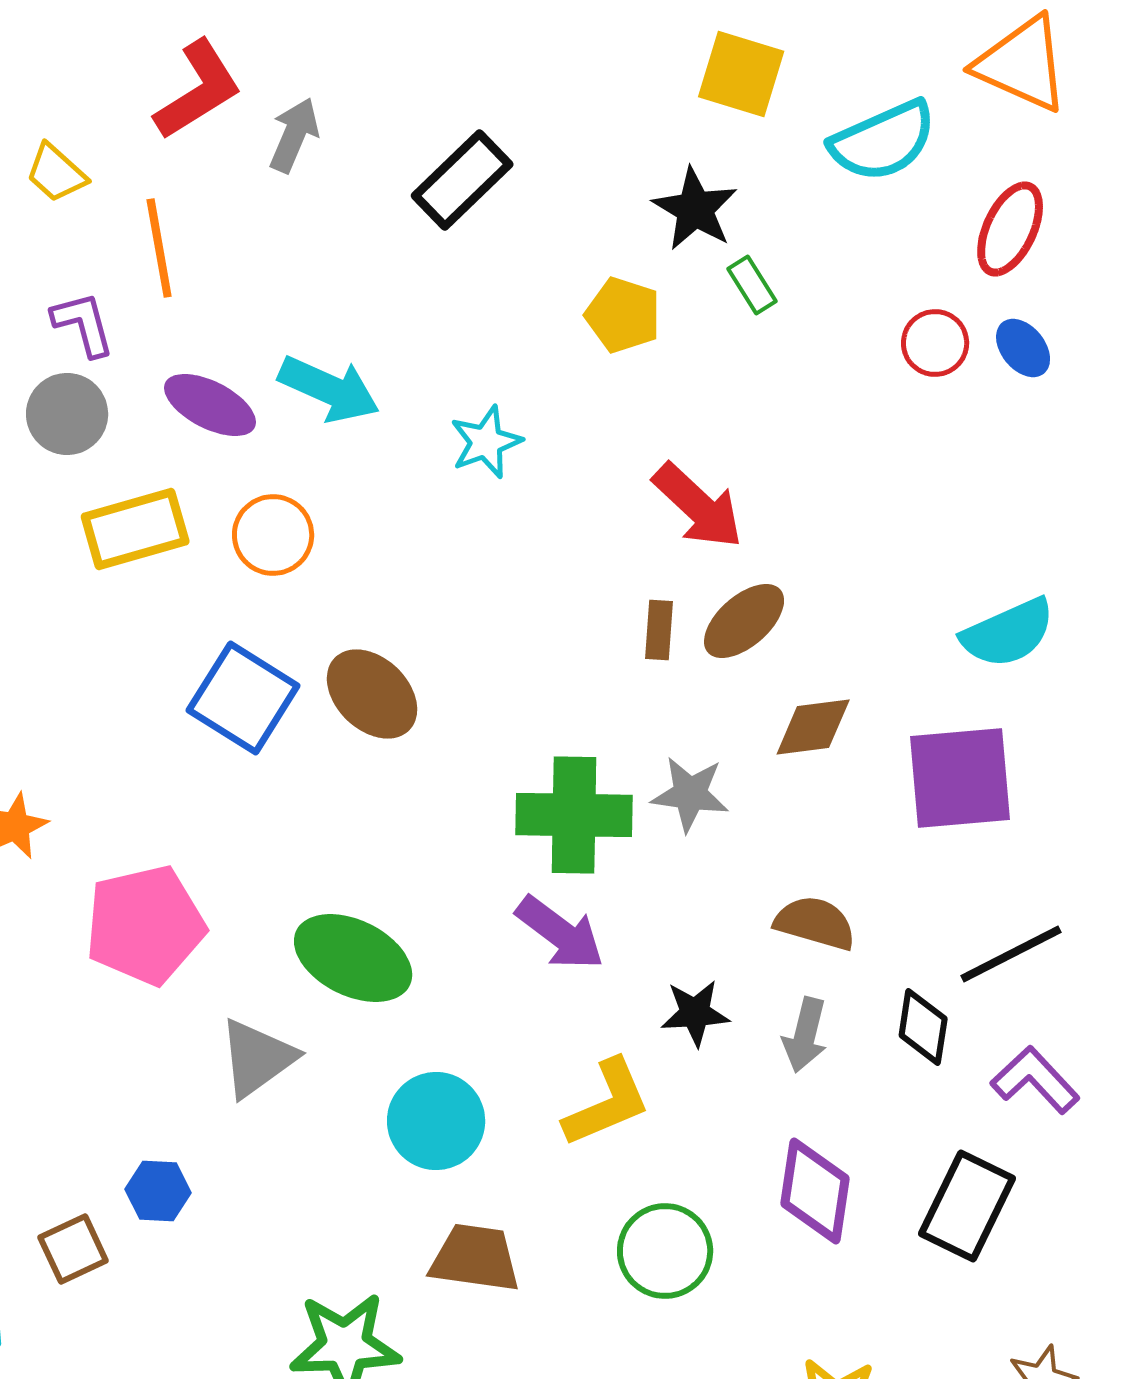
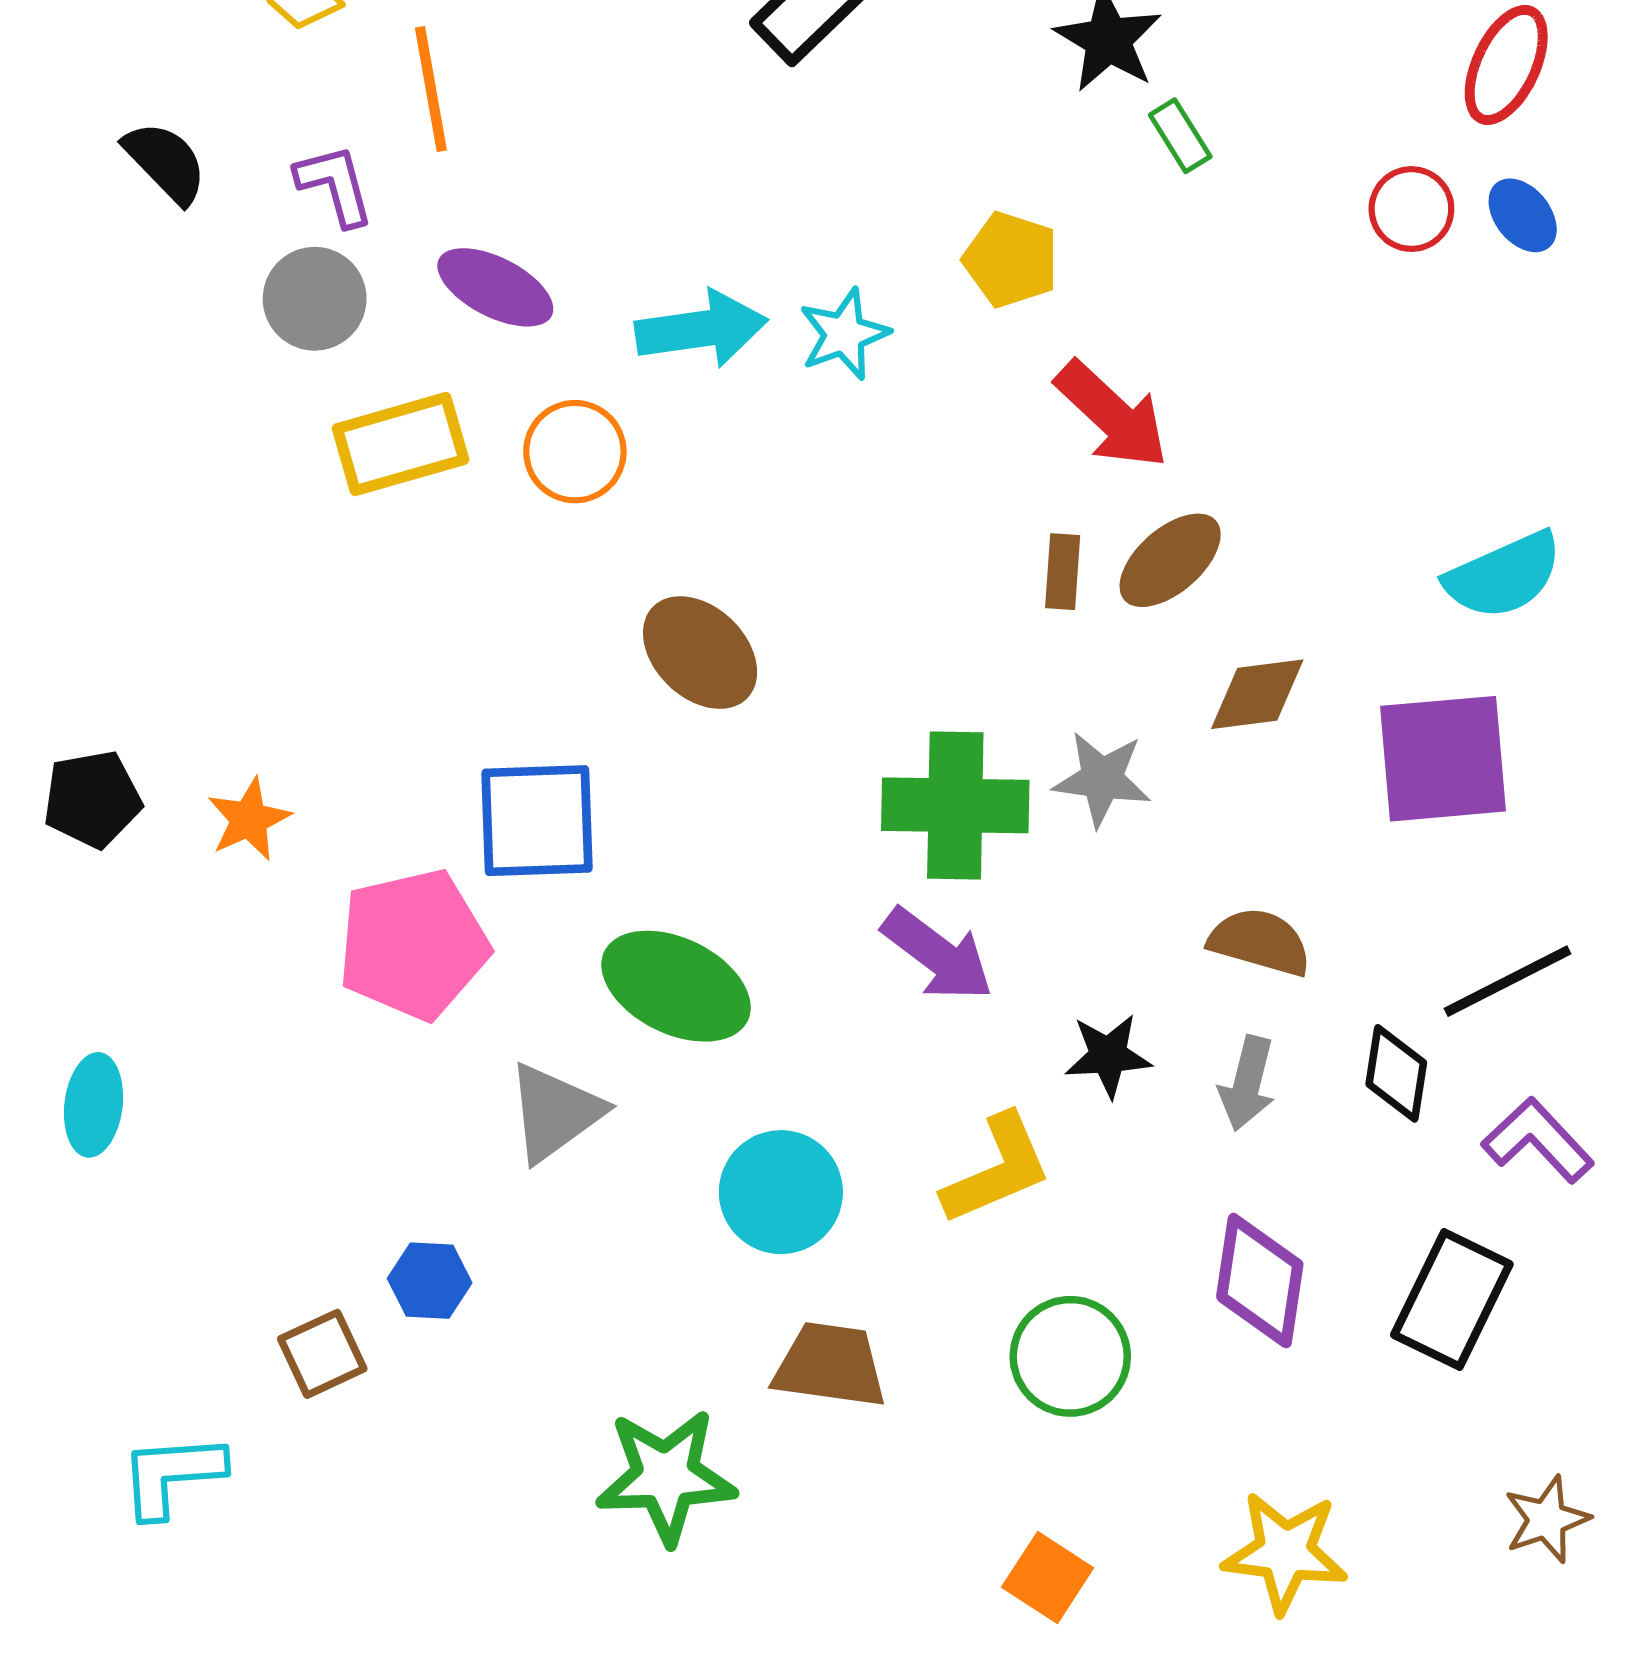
yellow pentagon: (623, 315) -> (1011, 260), moved
cyan arrow: (329, 389) -> (701, 329), moved, turned -32
blue square: (243, 698) -> (537, 821), moved, turned -34

